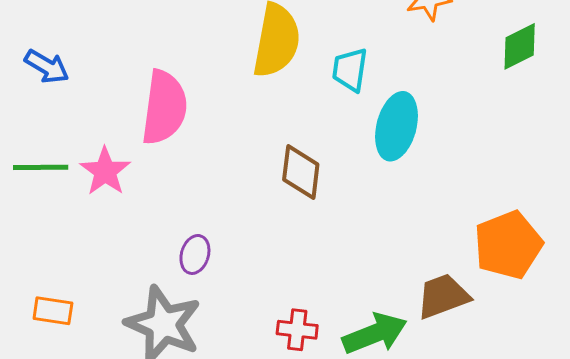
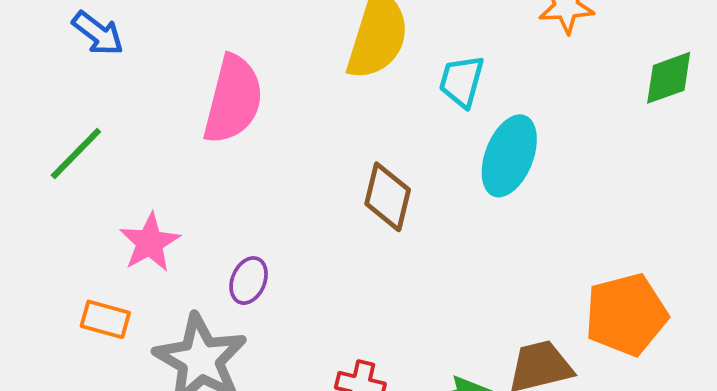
green line: (41, 167) -> (76, 153), turned -52
pink star: (105, 171) -> (150, 242), moved
orange rectangle: (53, 311) -> (105, 319), moved

